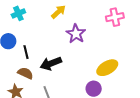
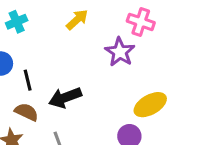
pink cross: (115, 17) -> (141, 22), moved, turned 30
purple star: (76, 34) -> (120, 52), moved

